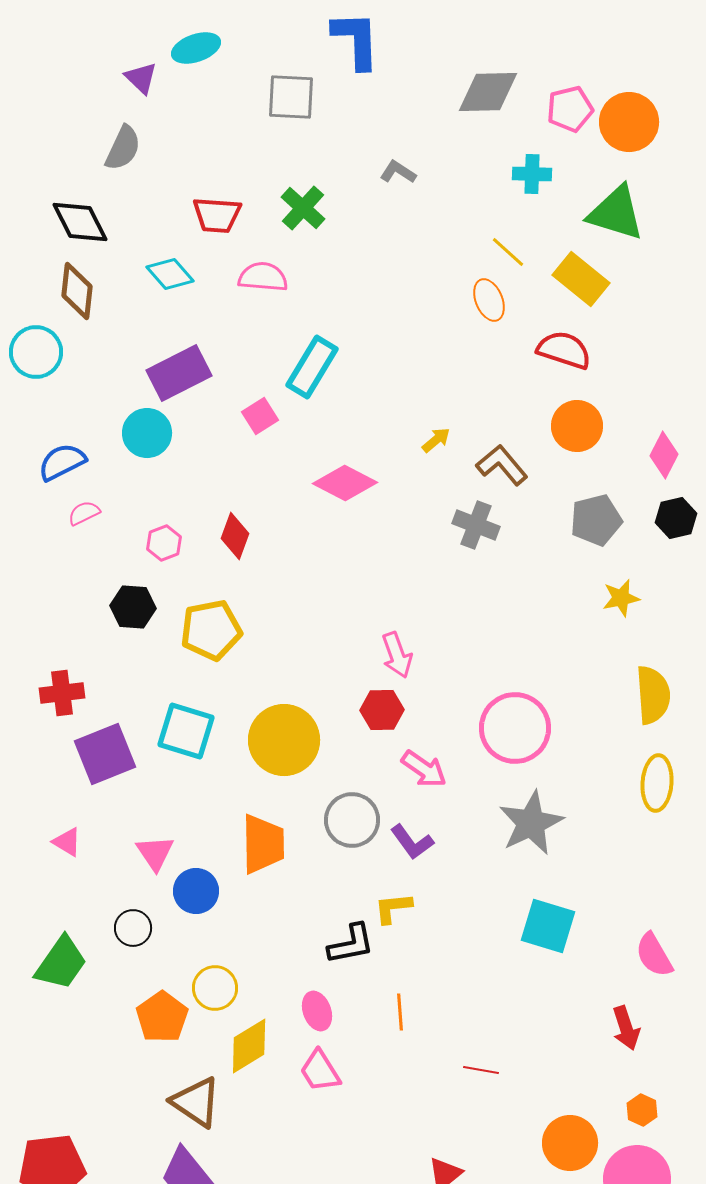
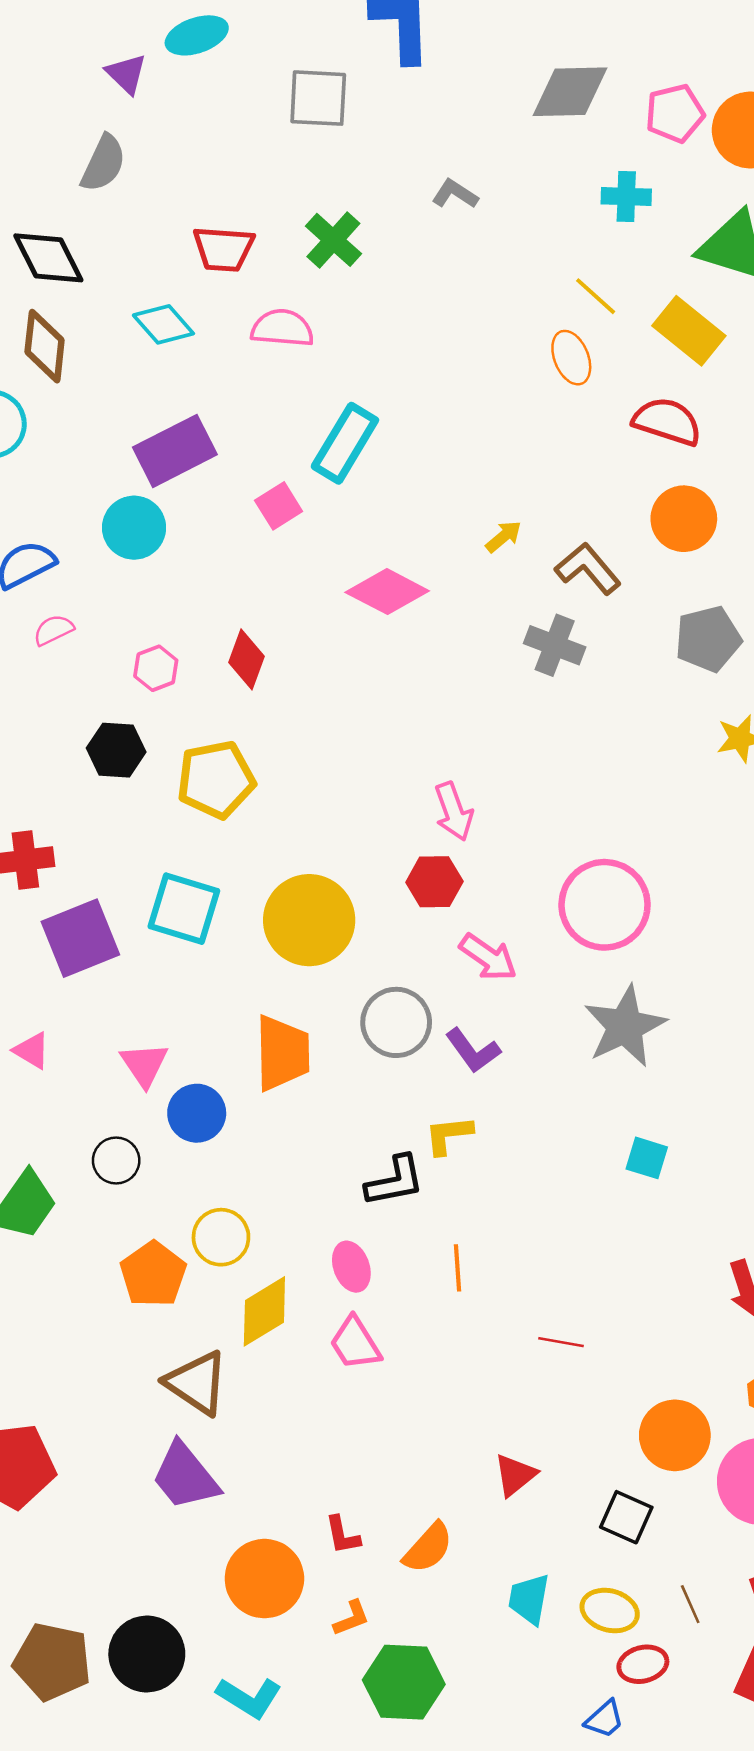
cyan square: (548, 926) -> (647, 1158), size x0.6

